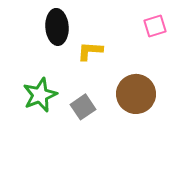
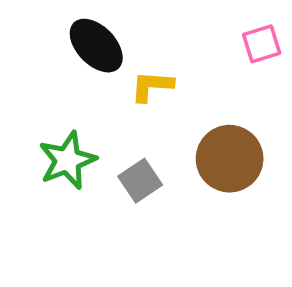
black ellipse: (57, 27) -> (96, 46), turned -40

